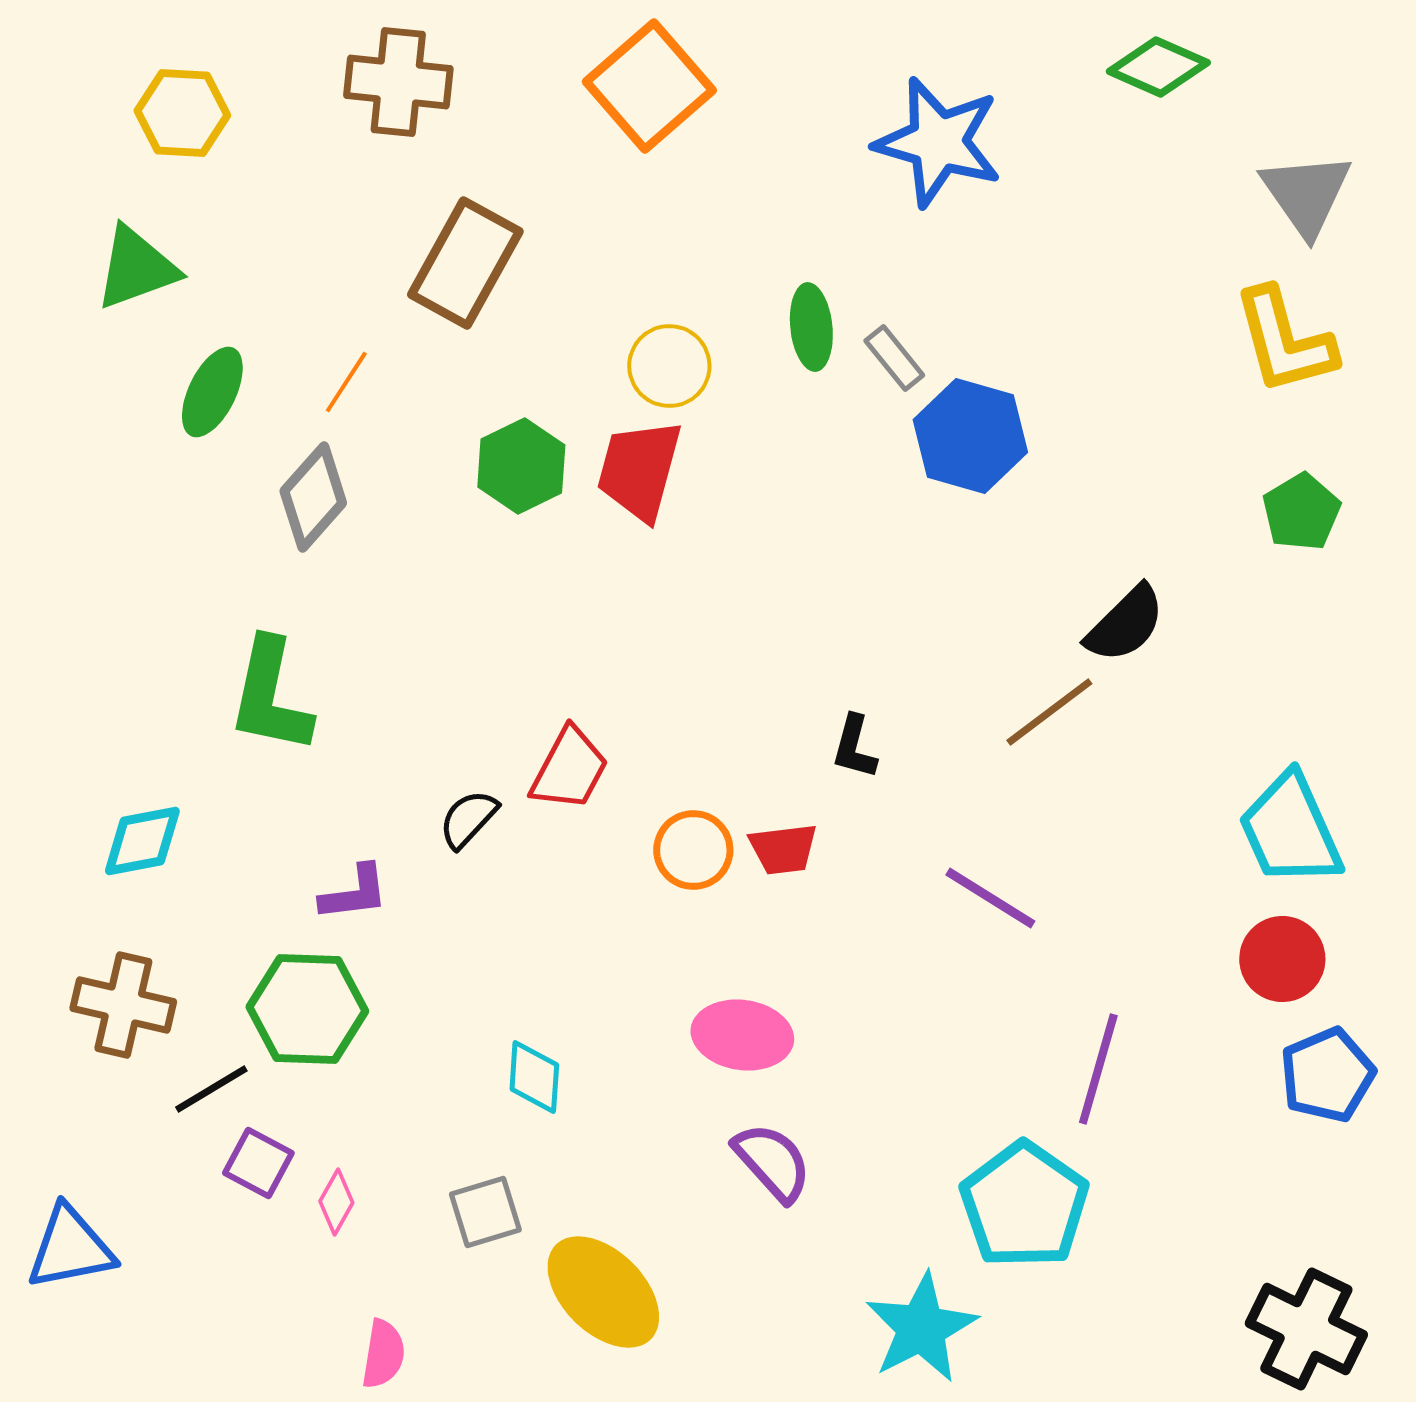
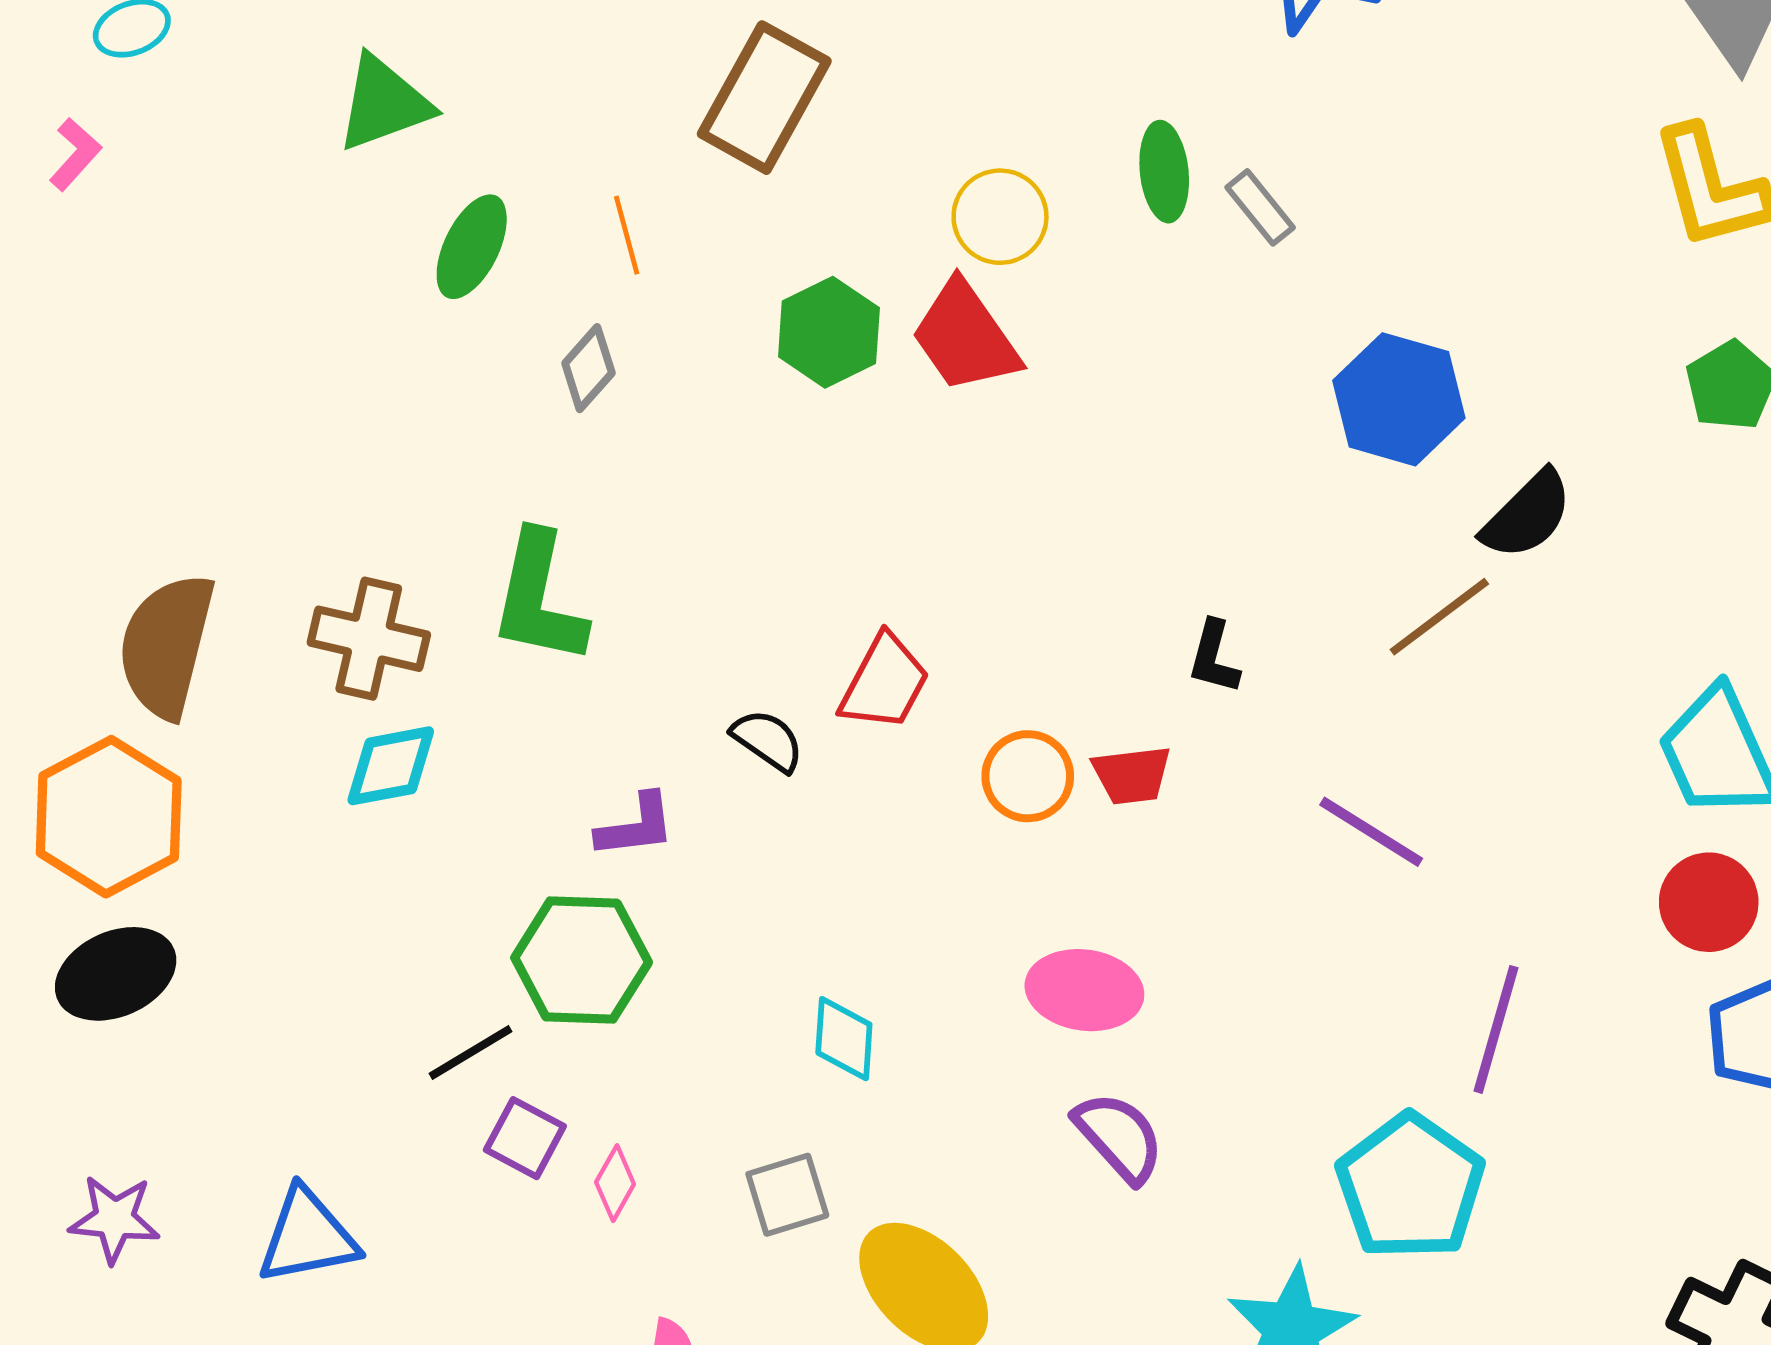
orange line: (346, 382) -> (627, 235), turned -48
blue hexagon: (970, 436) -> (1399, 399), moved
red trapezoid: (639, 470) -> (965, 337), turned -50
gray diamond: (313, 497) -> (588, 368), size x0.7
black semicircle: (468, 819) -> (768, 740), turned 82
brown cross: (123, 1005) -> (369, 639), moved

